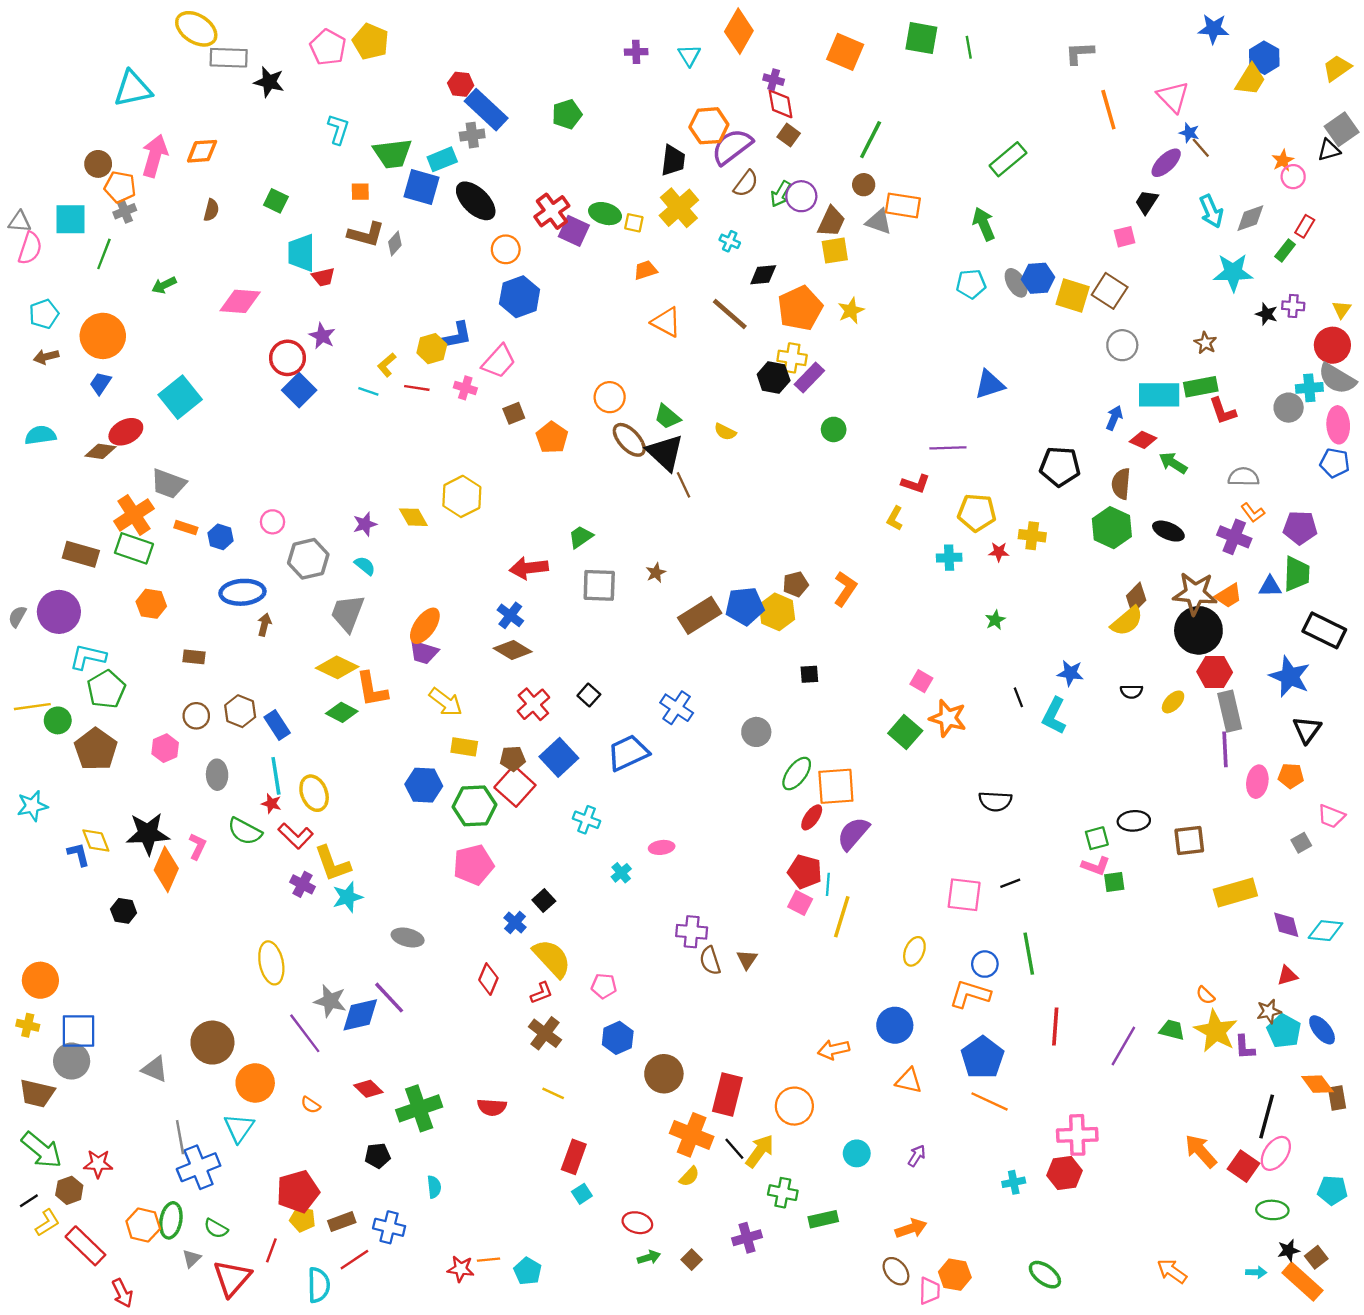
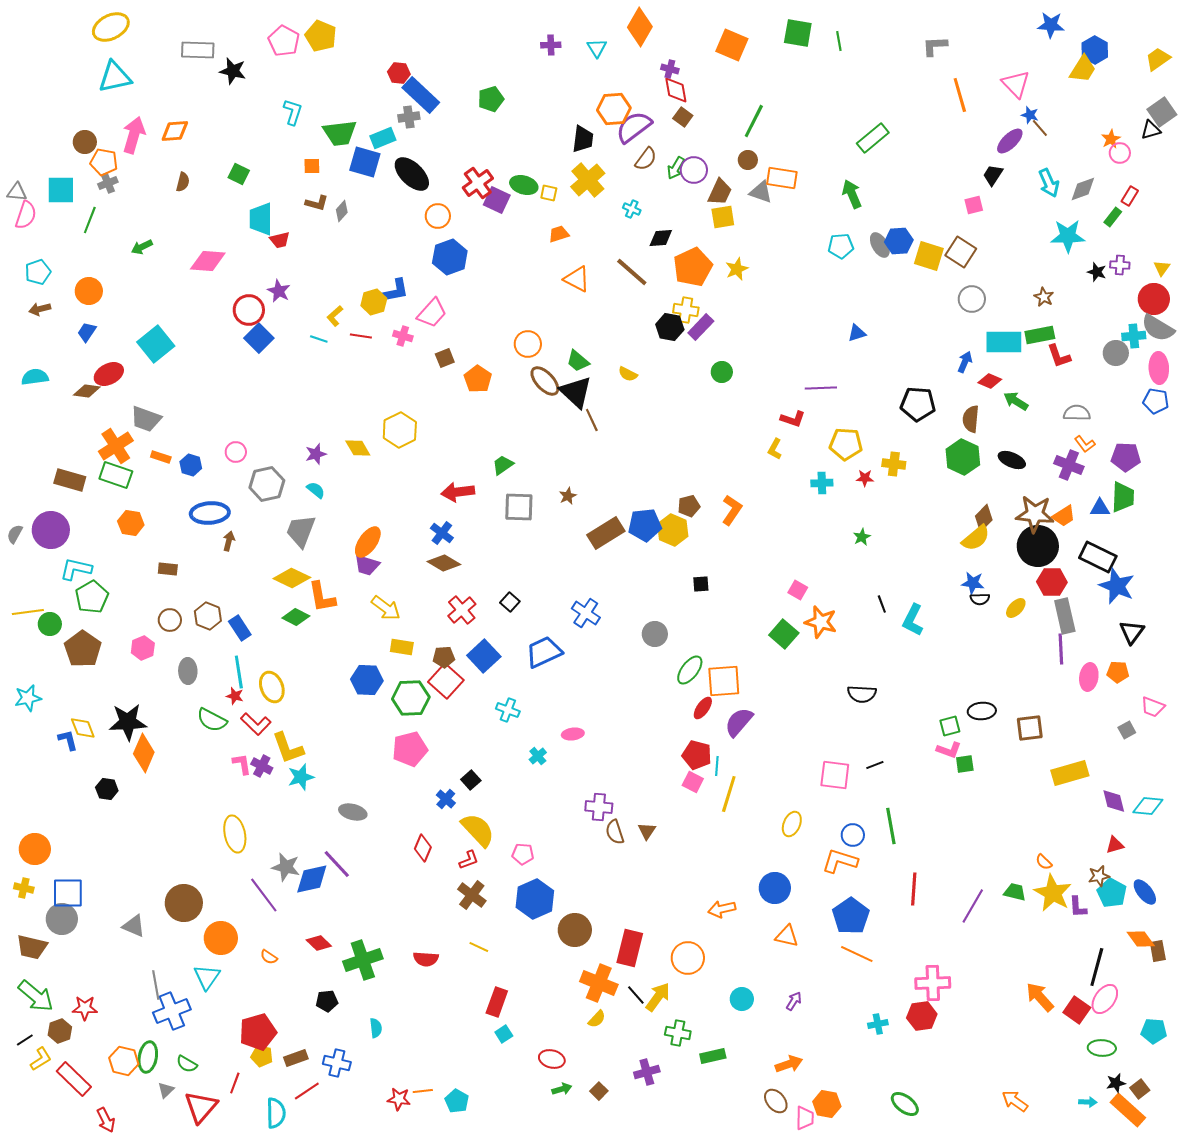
yellow ellipse: (196, 29) -> (111, 27), moved, turned -60
brown L-shape: (366, 234) -> (317, 203), size x0.7
orange circle: (103, 336) -> (89, 291), size x0.7
blue triangle: (989, 384) -> (857, 333), size x0.7
black rectangle: (1324, 630) -> (1098, 557), moved
blue star: (1070, 673) -> (973, 583), moved
pink L-shape: (197, 846) -> (242, 764), moved, turned -35
blue hexagon: (618, 1038) -> (535, 899), size x1.4

